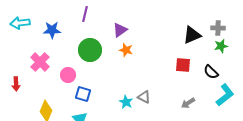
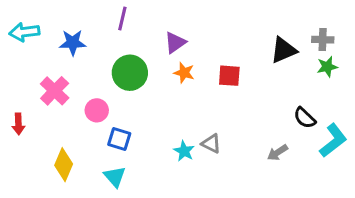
red square: (183, 65) -> (229, 76), moved
black semicircle: (211, 72) -> (305, 118), moved

